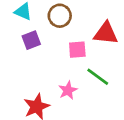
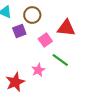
purple square: (31, 40) -> (19, 31), moved
pink square: (77, 50) -> (45, 40), turned -32

